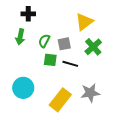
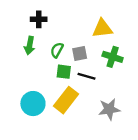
yellow triangle: (84, 22) -> (102, 28), turned 30
green cross: (93, 47) -> (113, 57), turned -30
yellow rectangle: (60, 100) -> (66, 100), moved

